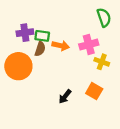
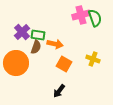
purple cross: (25, 33) -> (22, 32), turned -35
pink cross: (89, 45) -> (81, 15), moved
orange square: (94, 91) -> (64, 64), moved

